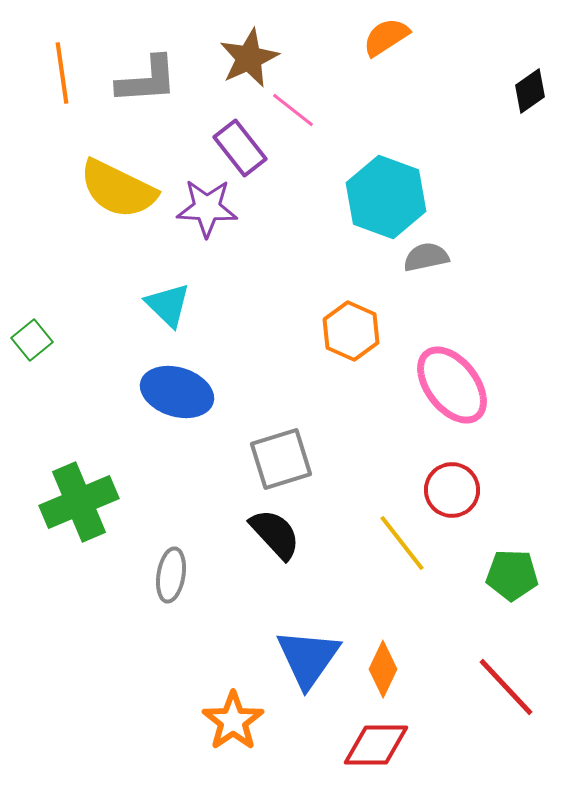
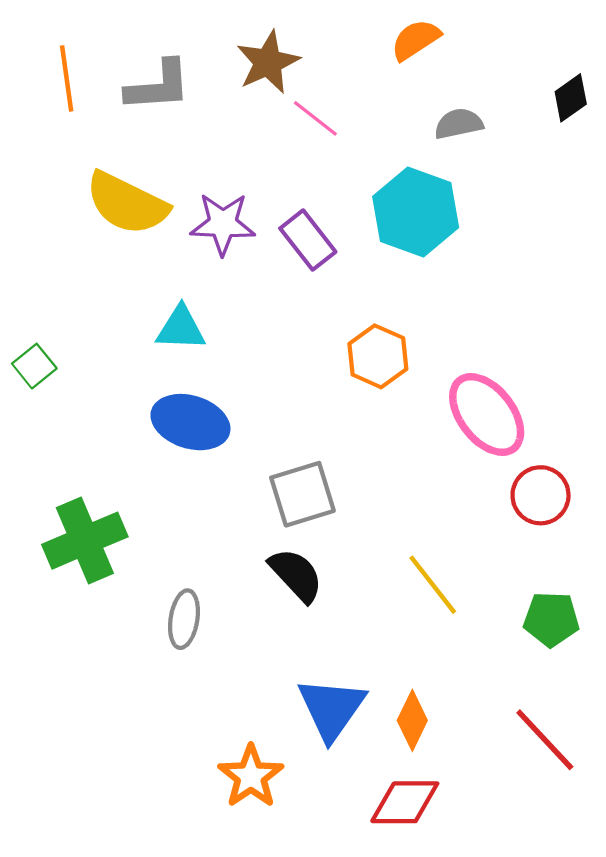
purple rectangle: (240, 148) -> (308, 240), moved
gray semicircle: (426, 257) -> (459, 124), moved
cyan triangle: (168, 305) -> (181, 328), turned -42
red circle: (452, 490) -> (541, 495), moved

